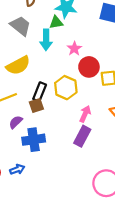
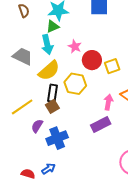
gray trapezoid: (20, 26) -> (23, 56), moved
yellow semicircle: (18, 65) -> (49, 71), moved
pink arrow: (85, 114) -> (108, 102), moved
purple rectangle: (82, 136) -> (101, 125), turned 48

